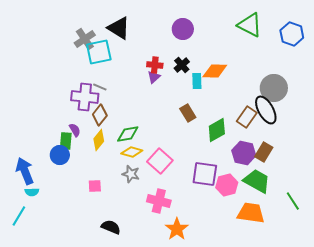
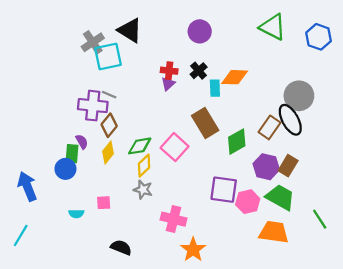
brown rectangle: (188, 113) -> (205, 123), size x1.5
yellow diamond: (132, 152) -> (144, 166), turned -60
pink square: (160, 161) -> (175, 147), moved
cyan semicircle: (32, 192) -> (76, 214), moved

